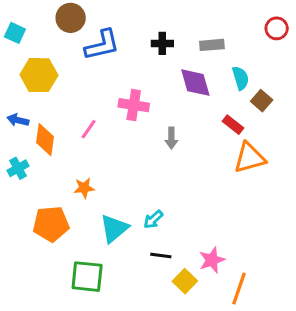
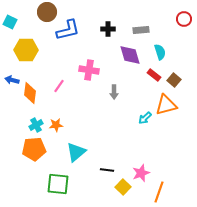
brown square: (262, 101) -> (174, 80), moved
red rectangle: (233, 125) -> (154, 75), moved
cyan cross: (18, 168) -> (36, 125), moved
cyan arrow: (153, 219) -> (145, 118), moved

